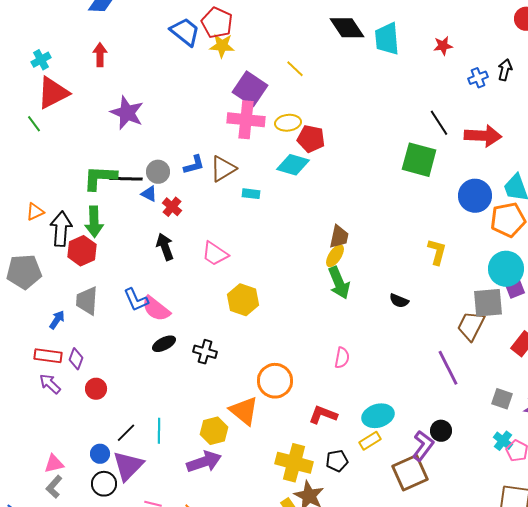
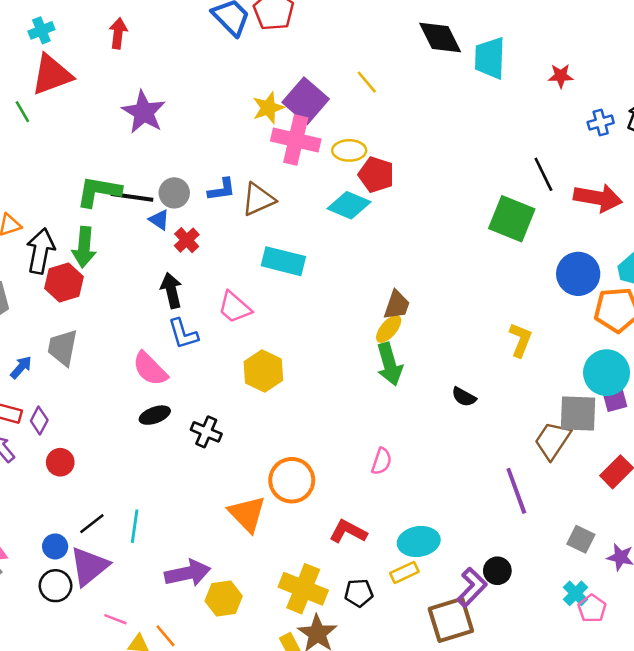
yellow star: (222, 46) -> (268, 108), moved, turned -30
cyan rectangle: (251, 194) -> (283, 261), moved, size x1.8
blue L-shape: (136, 300) -> (183, 334), moved
yellow hexagon: (214, 431) -> (224, 599), moved

